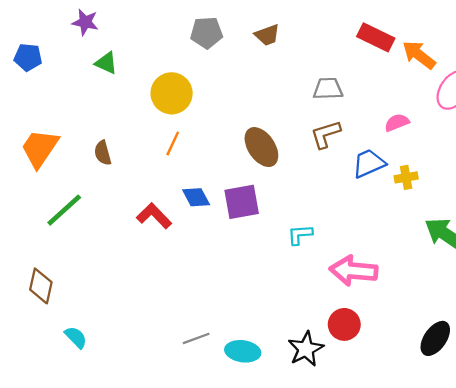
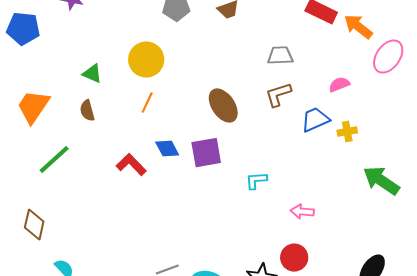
blue pentagon: (28, 57) -> (23, 29), size x1.4
green triangle: (106, 63) -> (92, 74), moved
pink arrow: (354, 271) -> (302, 212), size x0.6

